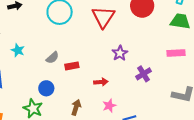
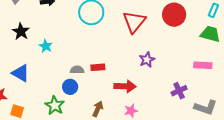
gray semicircle: (52, 58) -> (77, 70), moved, turned -144
purple cross: (144, 74) -> (179, 91), moved
red arrow: (101, 82) -> (125, 86), size x1.5

